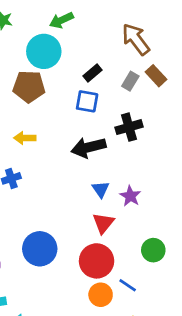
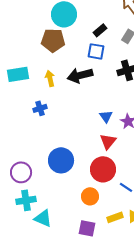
yellow arrow: (25, 138) -> (50, 78), turned 77
black arrow: (88, 147) -> (80, 75), moved
orange circle: (101, 295) -> (90, 196), moved

